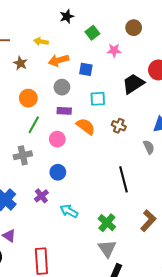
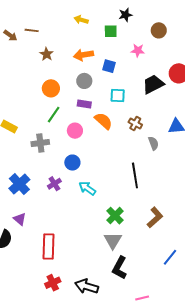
black star: (67, 16) -> (125, 15), moved
green square: (92, 33) -> (111, 31), moved, turned 32
yellow arrow: (41, 42) -> (81, 20), moved
gray semicircle: (149, 147) -> (153, 143), moved
cyan arrow: (69, 211) -> (87, 188), moved

